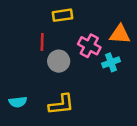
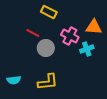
yellow rectangle: (62, 15) -> (49, 12), turned 35
red line: (42, 42) -> (33, 33), turned -64

